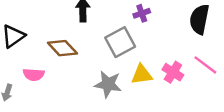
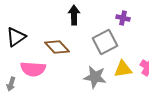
purple cross: (142, 13) -> (123, 18), turned 32
pink semicircle: (34, 75) -> (33, 69), size x1.4

